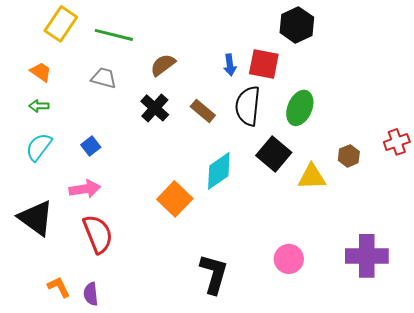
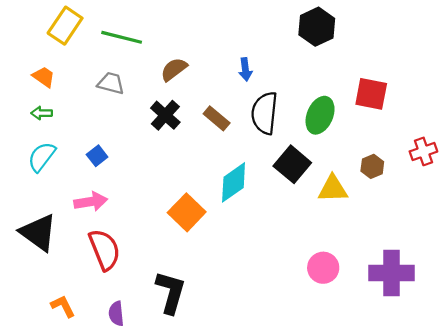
red square: (264, 64) -> (371, 94), moved
pink circle: (289, 259) -> (323, 268), moved
black L-shape: (214, 274) -> (171, 292), moved
purple semicircle: (91, 294) -> (116, 314), moved

